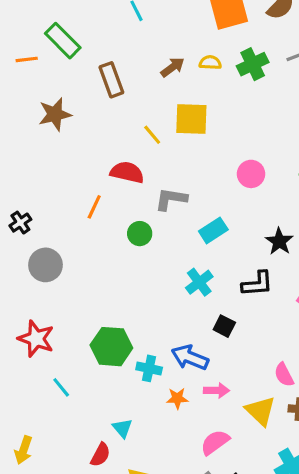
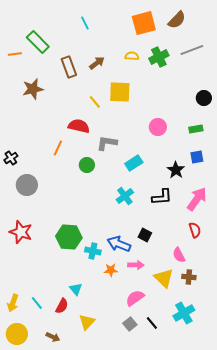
brown arrow: (173, 67) -> (97, 63), moved
black square: (224, 326) -> (145, 235), moved
cyan line: (61, 387) -> (37, 303), moved

